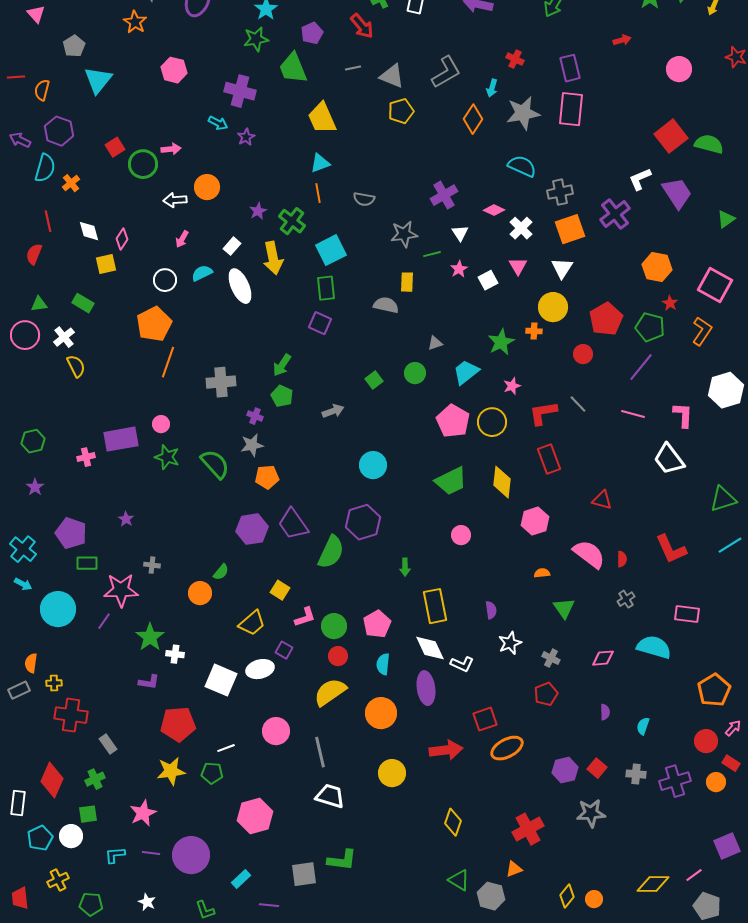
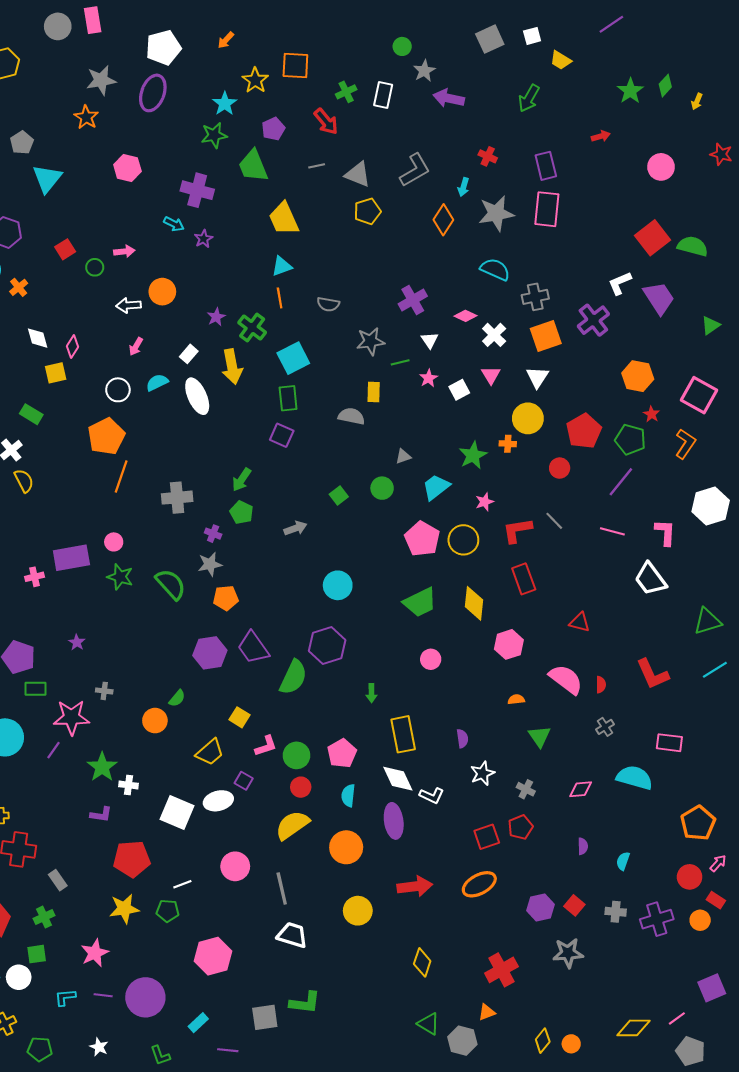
green circle: (143, 164) -> (95, 267), size x0.6
red square: (485, 719) -> (487, 837), moved

